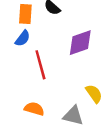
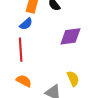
red line: (40, 65) -> (21, 50), moved

